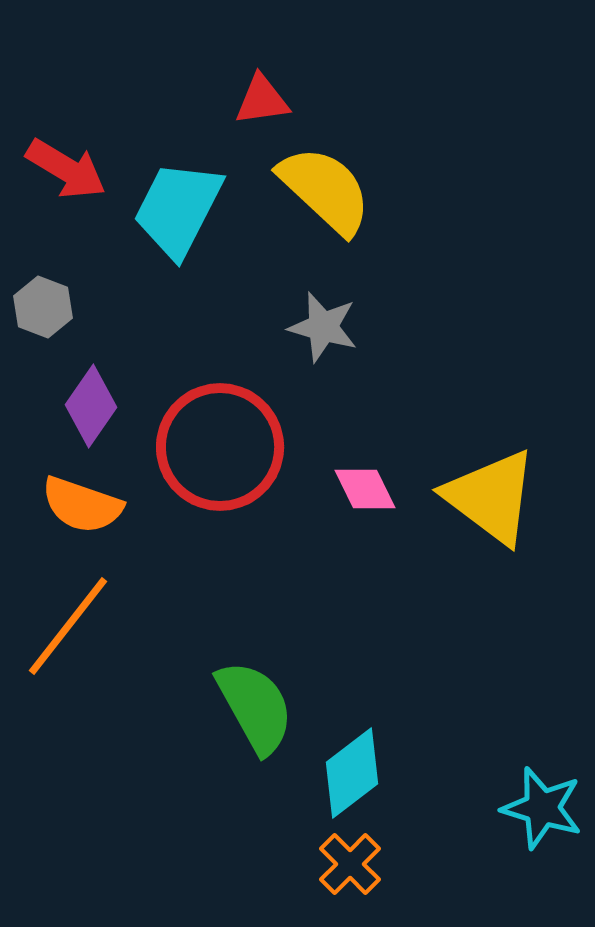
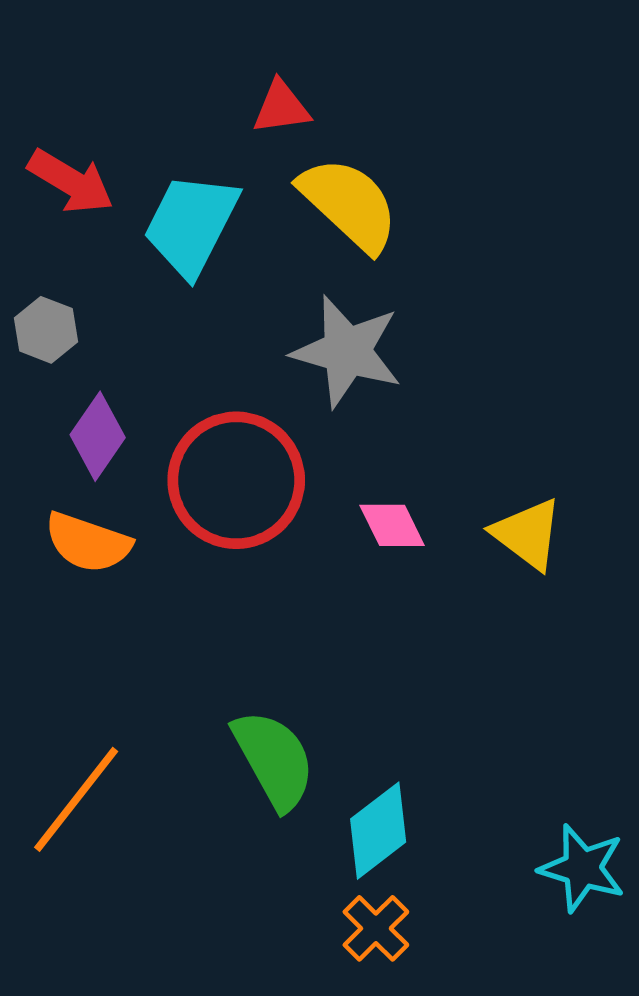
gray star: (323, 327) -> (347, 351), size x1.5
yellow triangle: (491, 497) -> (527, 534), size x0.7
orange line: (68, 626) -> (76, 799), moved

